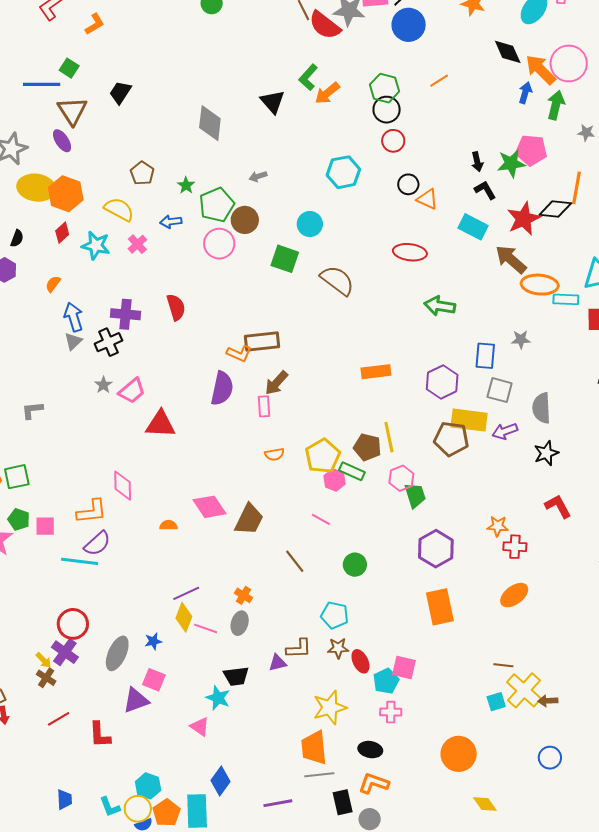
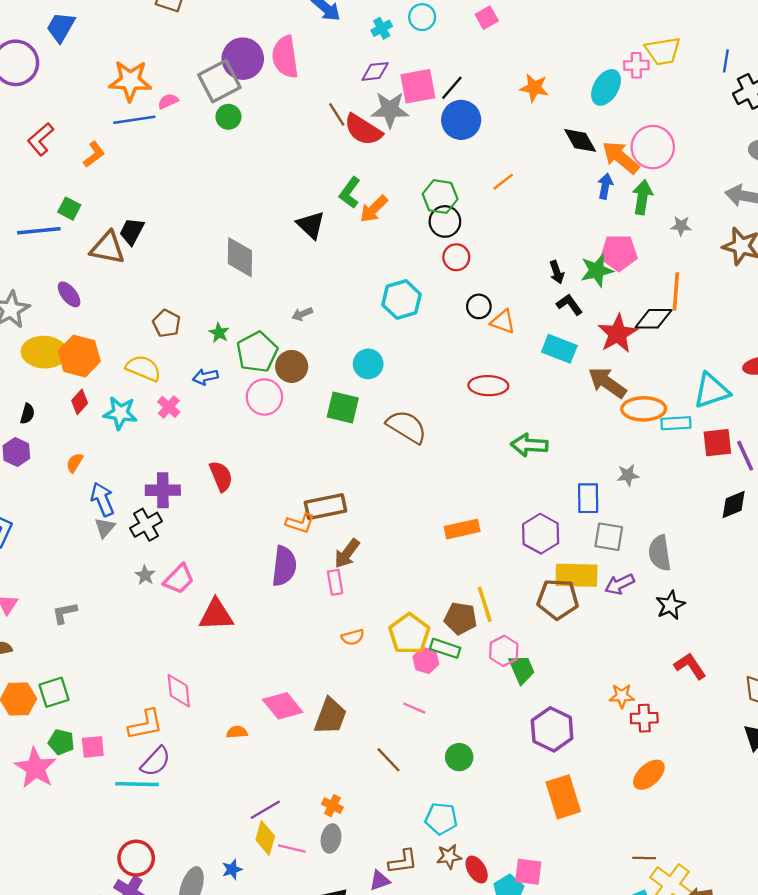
brown triangle: (72, 111) -> (108, 248), moved, turned -40

